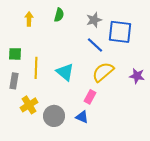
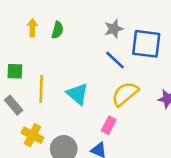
green semicircle: (59, 15) -> (57, 30), moved
gray rectangle: (14, 81) -> (14, 105), turned -49
yellow cross: (29, 105) -> (32, 135), turned -30

